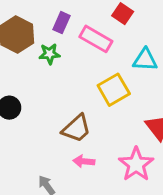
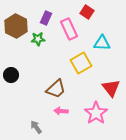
pink rectangle: (96, 39) -> (69, 29), turned 35

